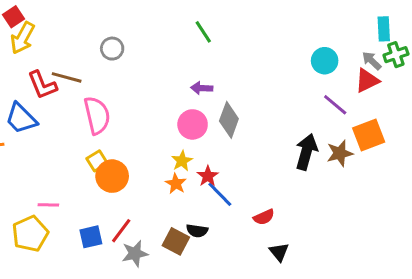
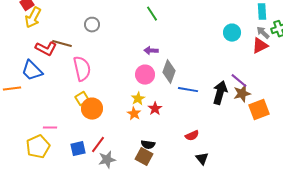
cyan rectangle: (384, 29) -> (262, 12), moved
red L-shape: (42, 85) -> (46, 49), turned -40
purple line: (335, 105) -> (239, 81), moved
orange square: (369, 135) -> (259, 110), moved
blue line: (220, 194) -> (188, 90), moved, turned -36
brown square: (176, 241) -> (144, 157), moved

